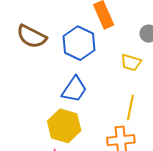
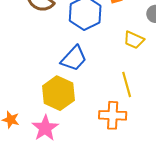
yellow line: (130, 108) -> (127, 84), turned -35

